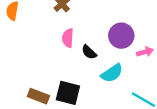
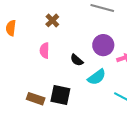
pink semicircle: (68, 38) -> (45, 50), moved

